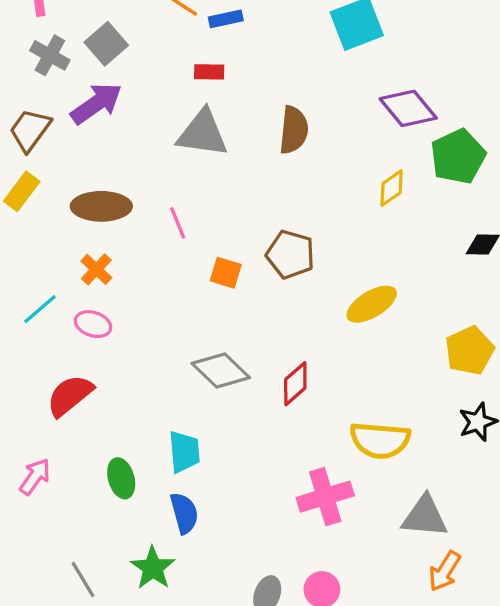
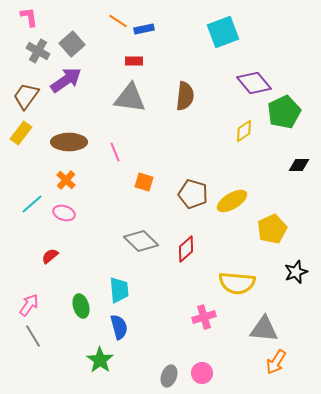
brown pentagon: (290, 254) -> (193, 194), moved
yellow pentagon: (470, 351) -> (272, 229), moved
red semicircle: (70, 395) -> (50, 256), size x0.6
pink cross: (325, 497) -> (204, 317), size x0.7
gray line: (83, 580) -> (33, 336), moved

